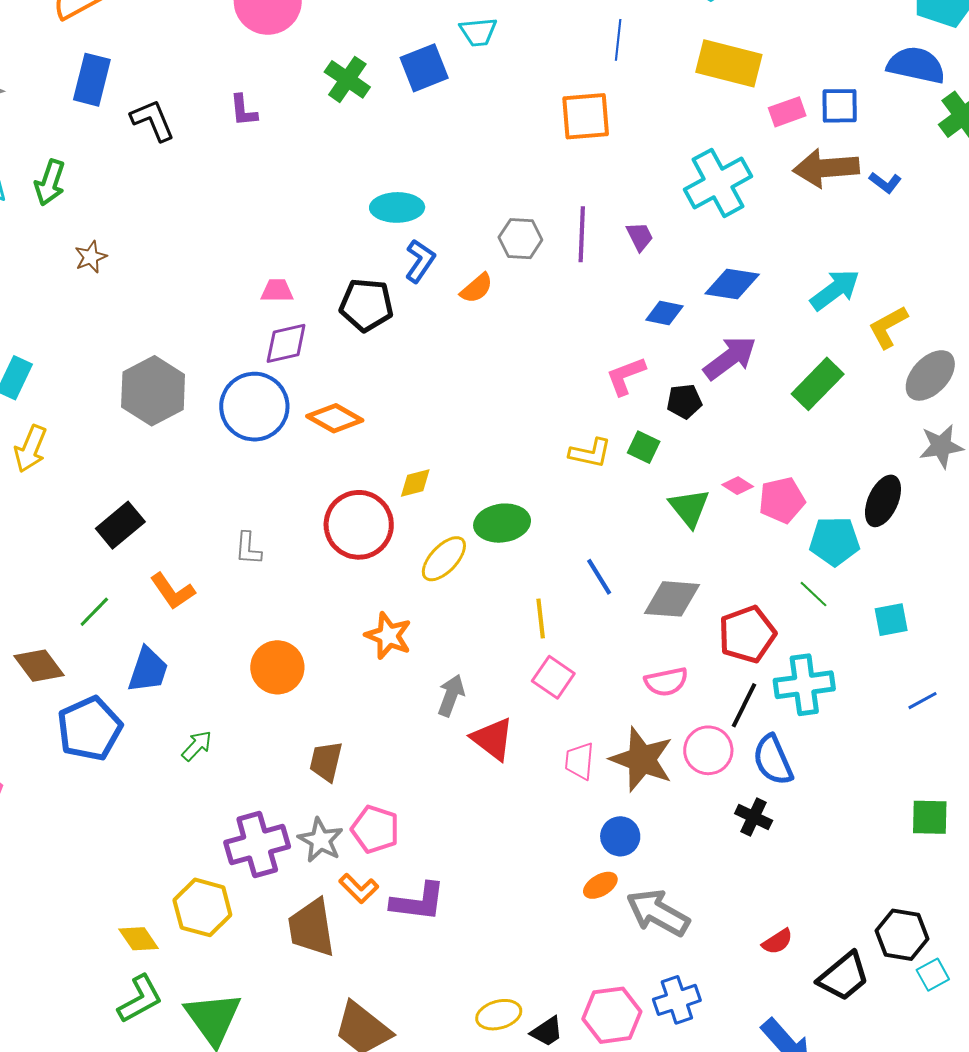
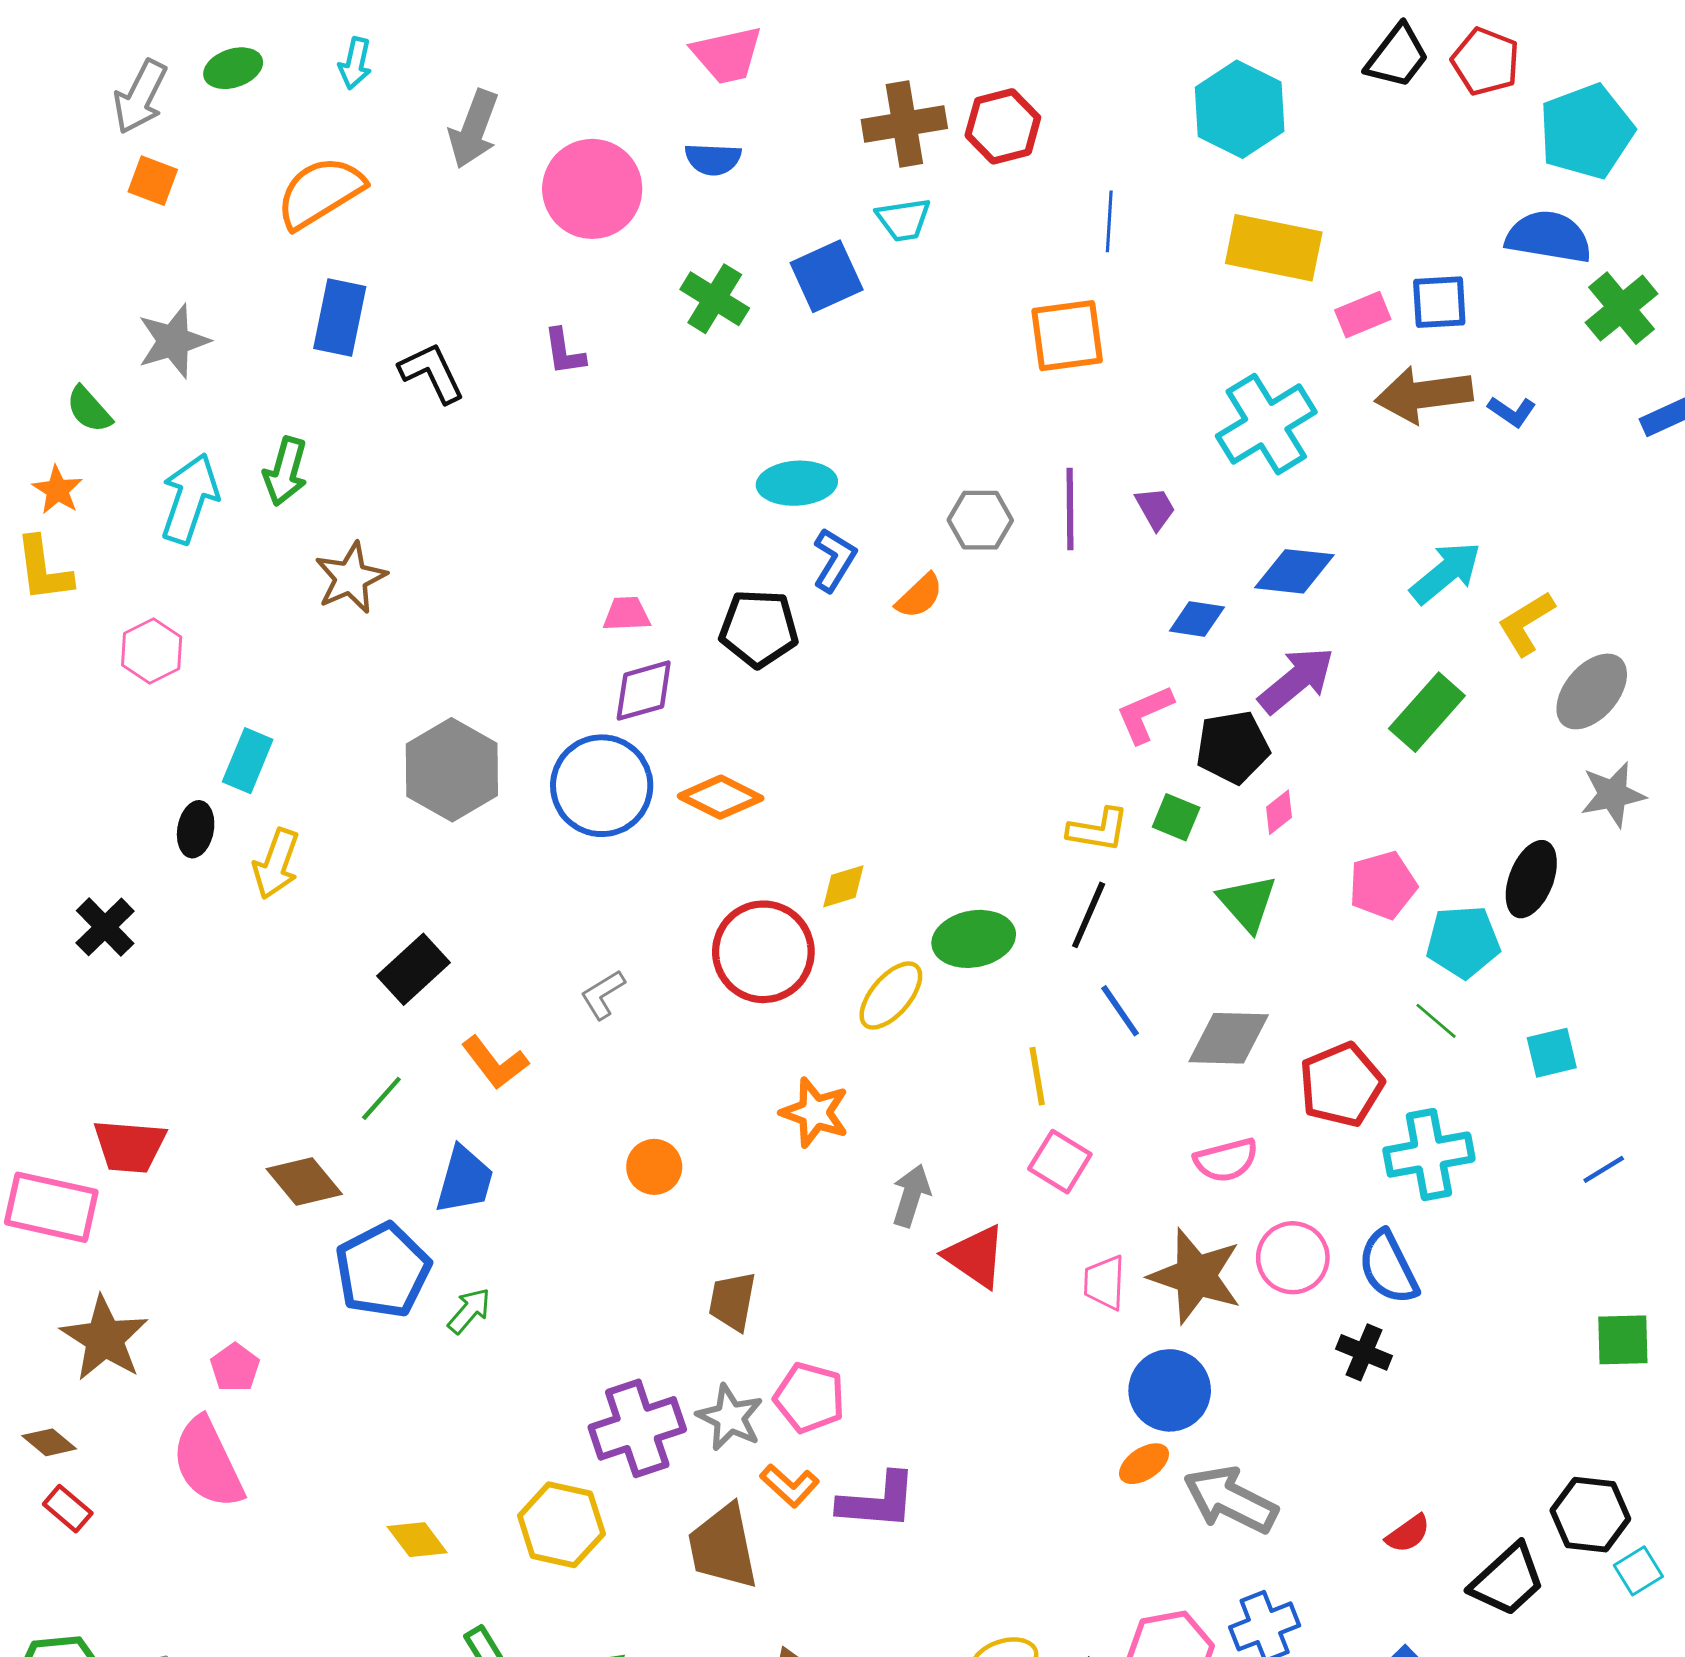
brown star: (91, 257) -> (351, 578), size x1.5
black pentagon: (684, 401) -> (1233, 747), size x1.4
pink diamond: (738, 486) -> (1279, 812), moved, turned -68
gray L-shape: (248, 548) -> (603, 994), turned 57
orange circle: (277, 667) -> (654, 1167), size x0.7
black line: (744, 705) -> (1089, 915), moved
green arrow: (197, 746) -> (469, 1311), moved
blue circle: (620, 836) -> (1170, 1390), size x1.4
yellow diamond: (139, 939) -> (417, 1540), moved

